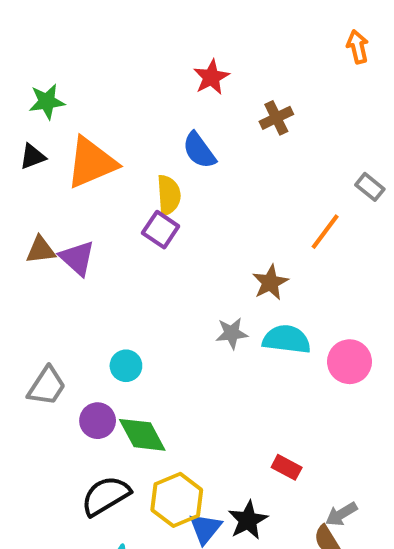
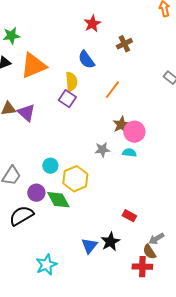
orange line: (325, 232) -> (112, 90), moved
cyan semicircle: (287, 339) -> (129, 153), size x0.6
pink circle: (350, 362) -> (134, 132), moved
black semicircle: (106, 496) -> (21, 216), moved
yellow hexagon: (177, 500) -> (75, 179), moved

